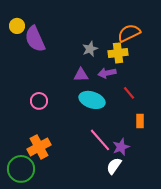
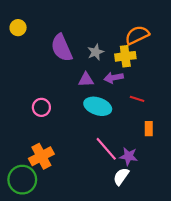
purple semicircle: (35, 39) -> (62, 48), moved
red line: (129, 93) -> (137, 99), turned -32
purple star: (121, 147) -> (129, 156), turned 30

